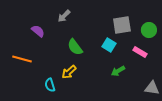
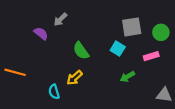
gray arrow: (64, 16) -> (60, 19), moved
pink rectangle: (140, 52) -> (151, 56), turned -48
orange line: (22, 59) -> (15, 72), moved

